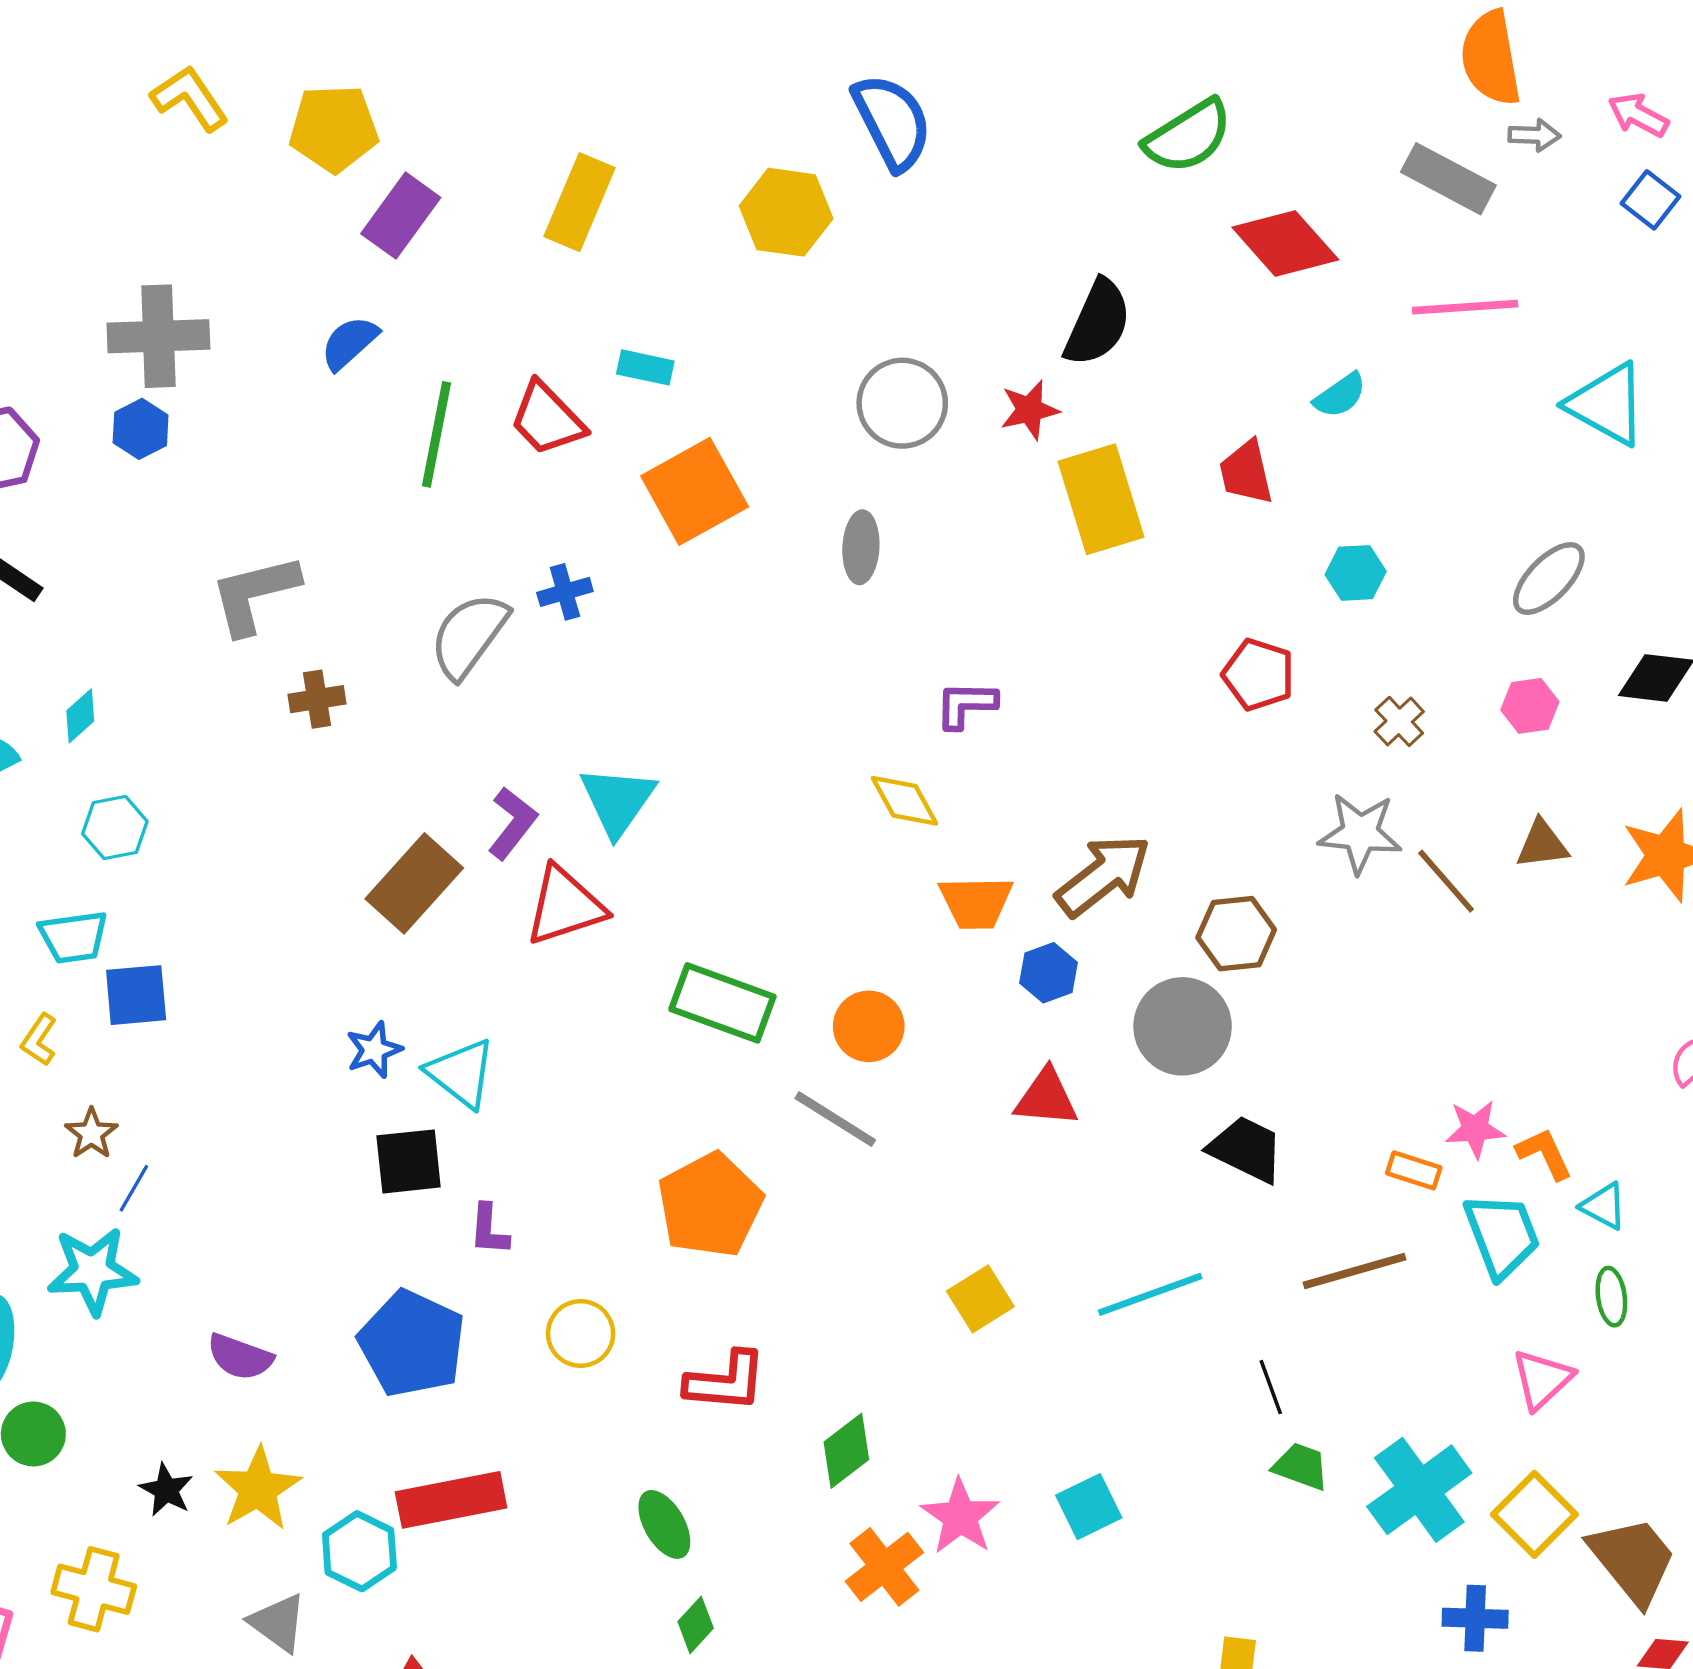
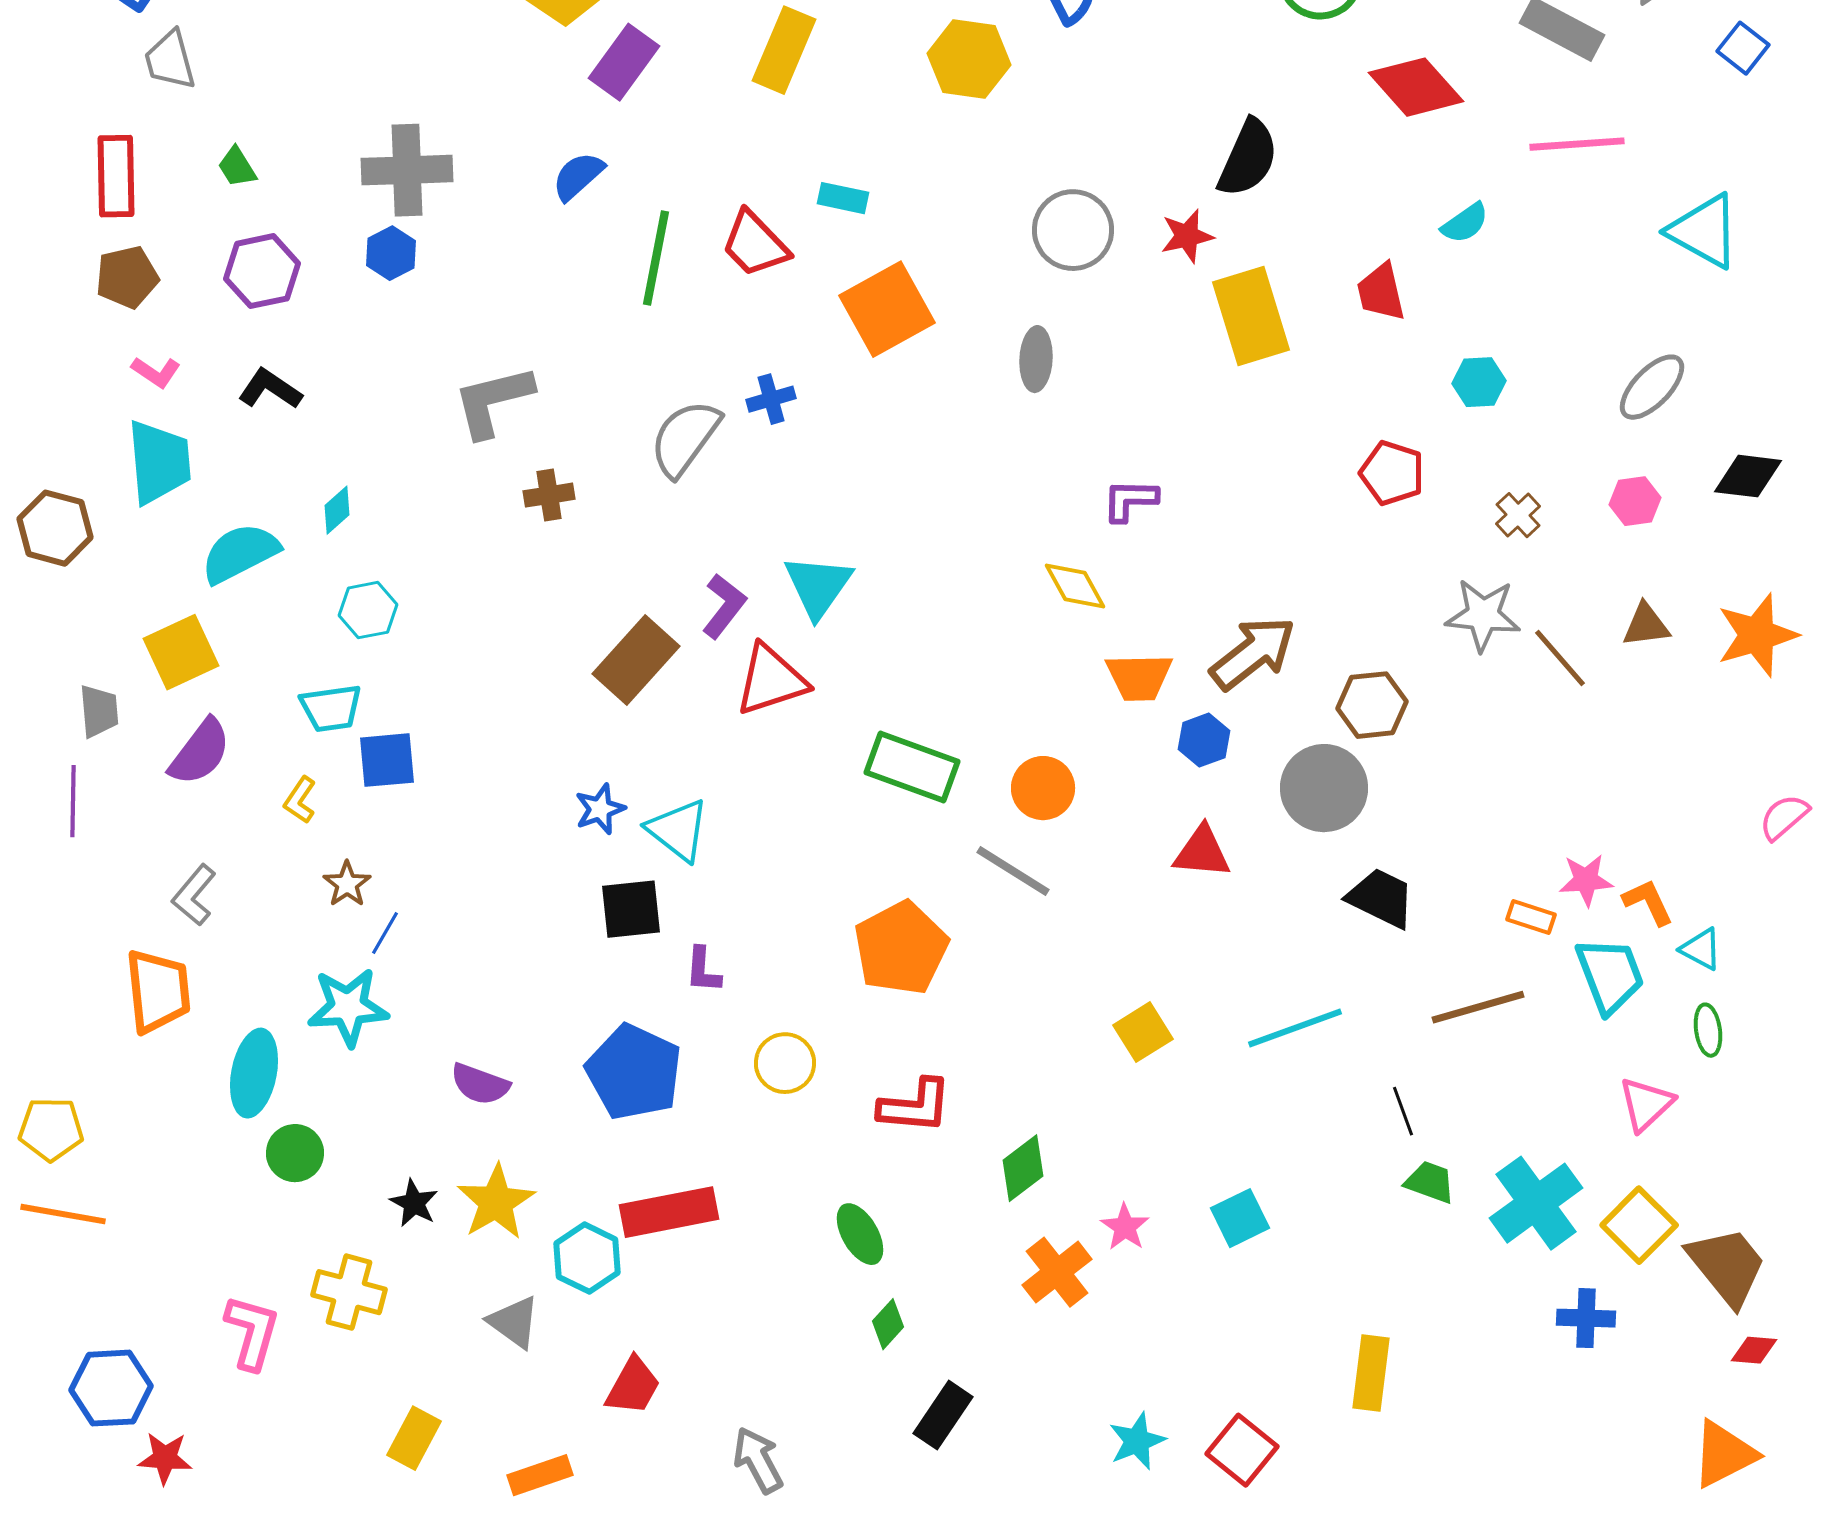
pink star: (960, 1517) -> (1125, 1227), size x0.7

